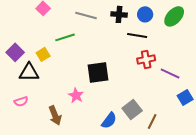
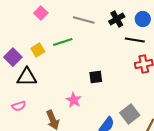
black cross: (119, 14) -> (117, 19), turned -35
yellow square: (43, 54) -> (38, 50), moved
black square: (98, 72) -> (96, 77), size x0.6

